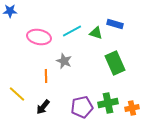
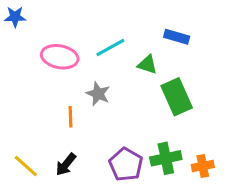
green triangle: (96, 33) -> (147, 64), moved
yellow line: (17, 94) -> (26, 166), moved
purple pentagon: (82, 107) -> (126, 164), turned -30

